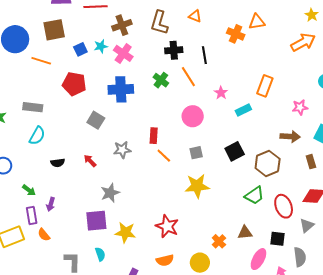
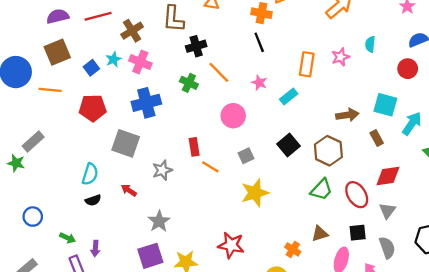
black line: (204, 55) -> (259, 42), moved
gray rectangle: (33, 107) -> (33, 142), moved, turned -36
pink star: (300, 107) -> (341, 57), moved
gray square: (96, 120) -> (126, 143), size x1.4
cyan semicircle: (37, 136) -> (90, 174), moved

